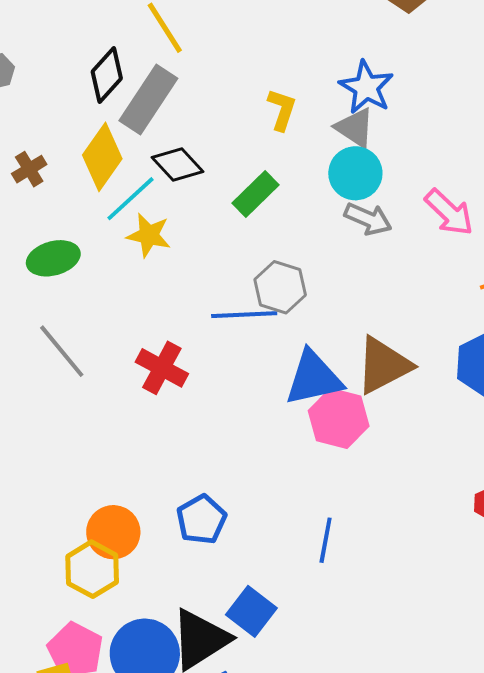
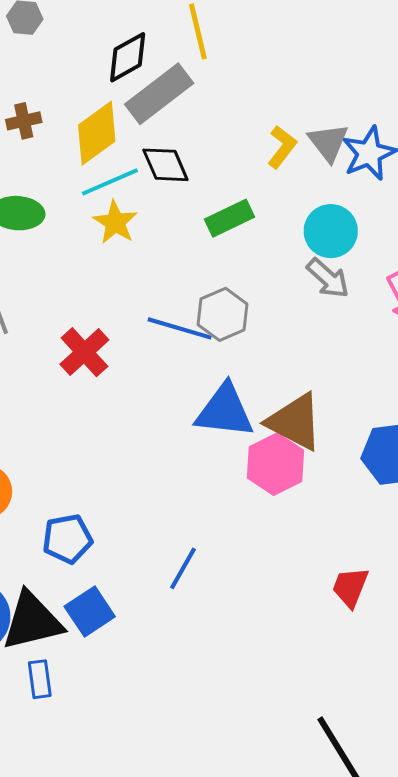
gray triangle: (355, 128) -> (328, 142), moved
brown triangle: (383, 365) -> (295, 422), turned 36
pink hexagon: (339, 418) -> (276, 464), moved
blue pentagon: (201, 519) -> (67, 539), moved

